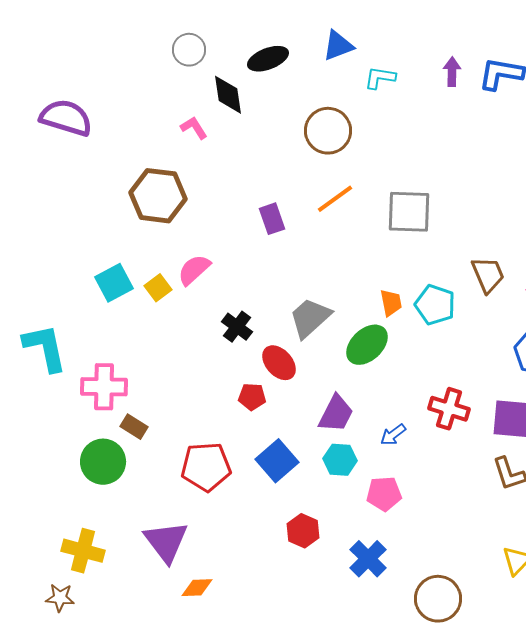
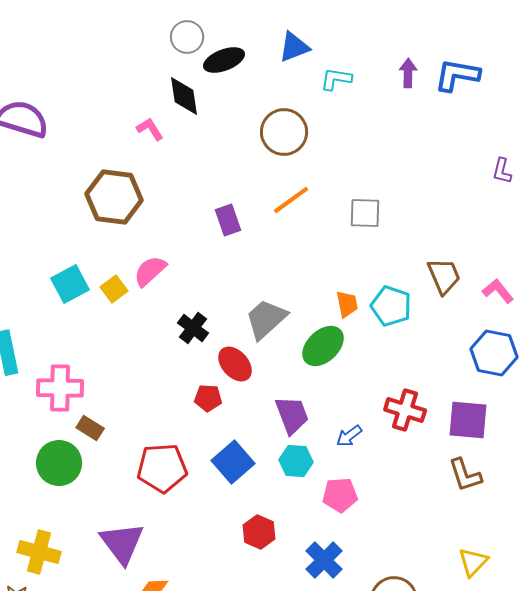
gray circle: (189, 50) -> (187, 37), moved
gray square: (409, 212) -> (365, 213), size x0.7
purple trapezoid: (336, 414) -> (292, 415), turned -48

